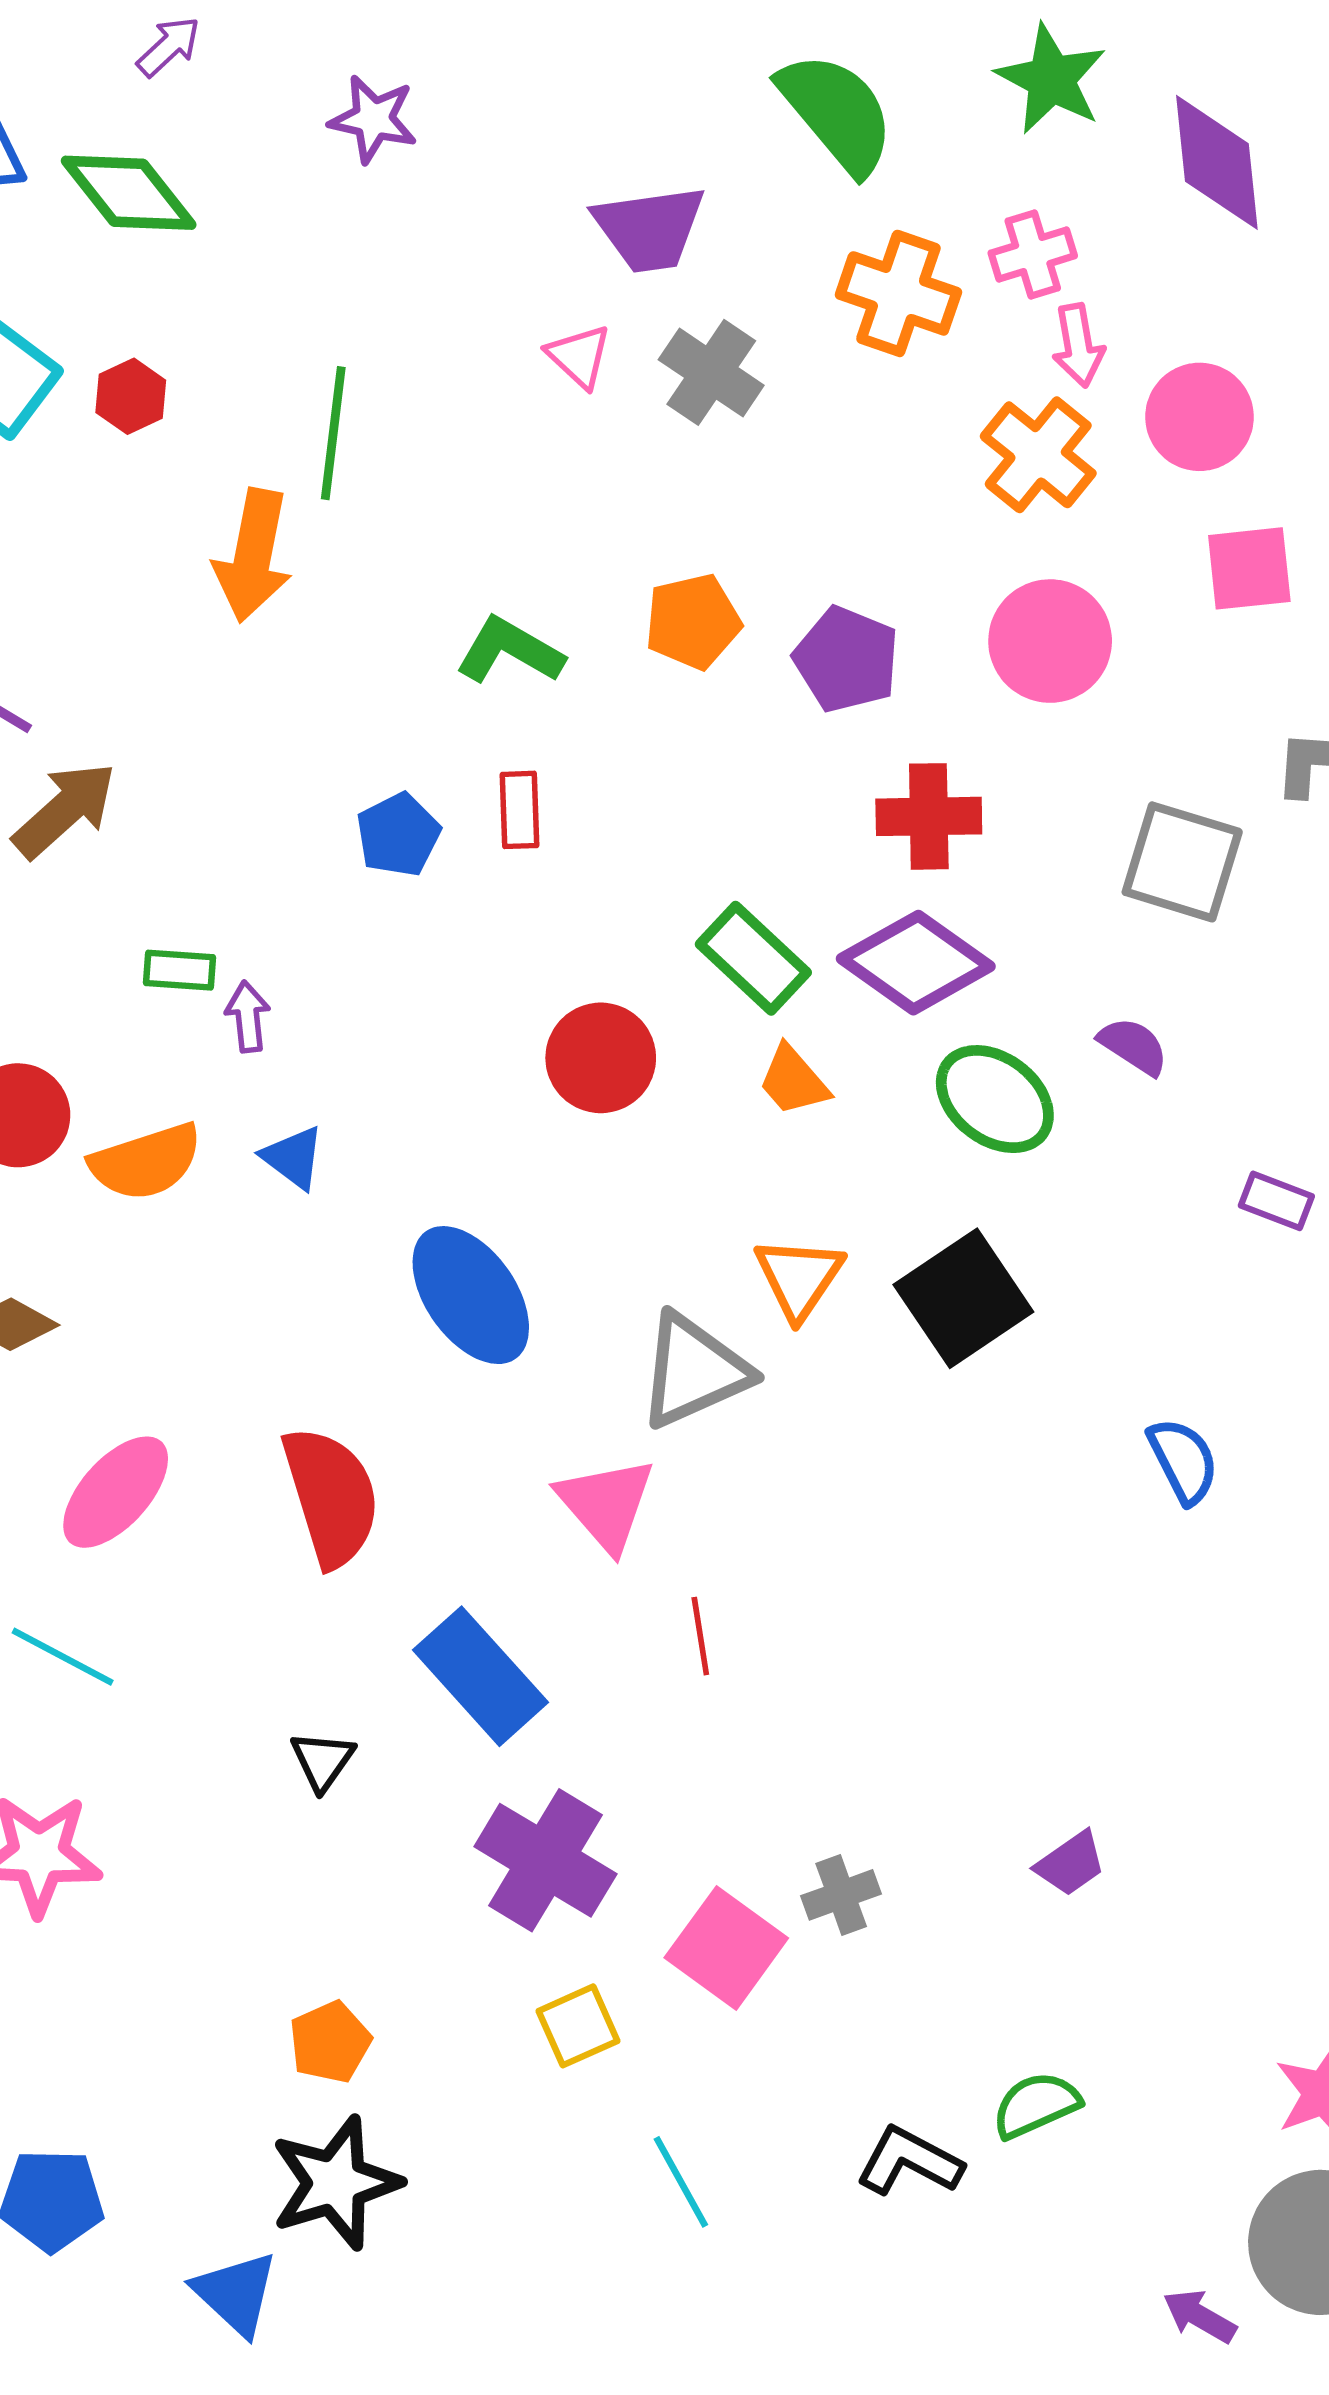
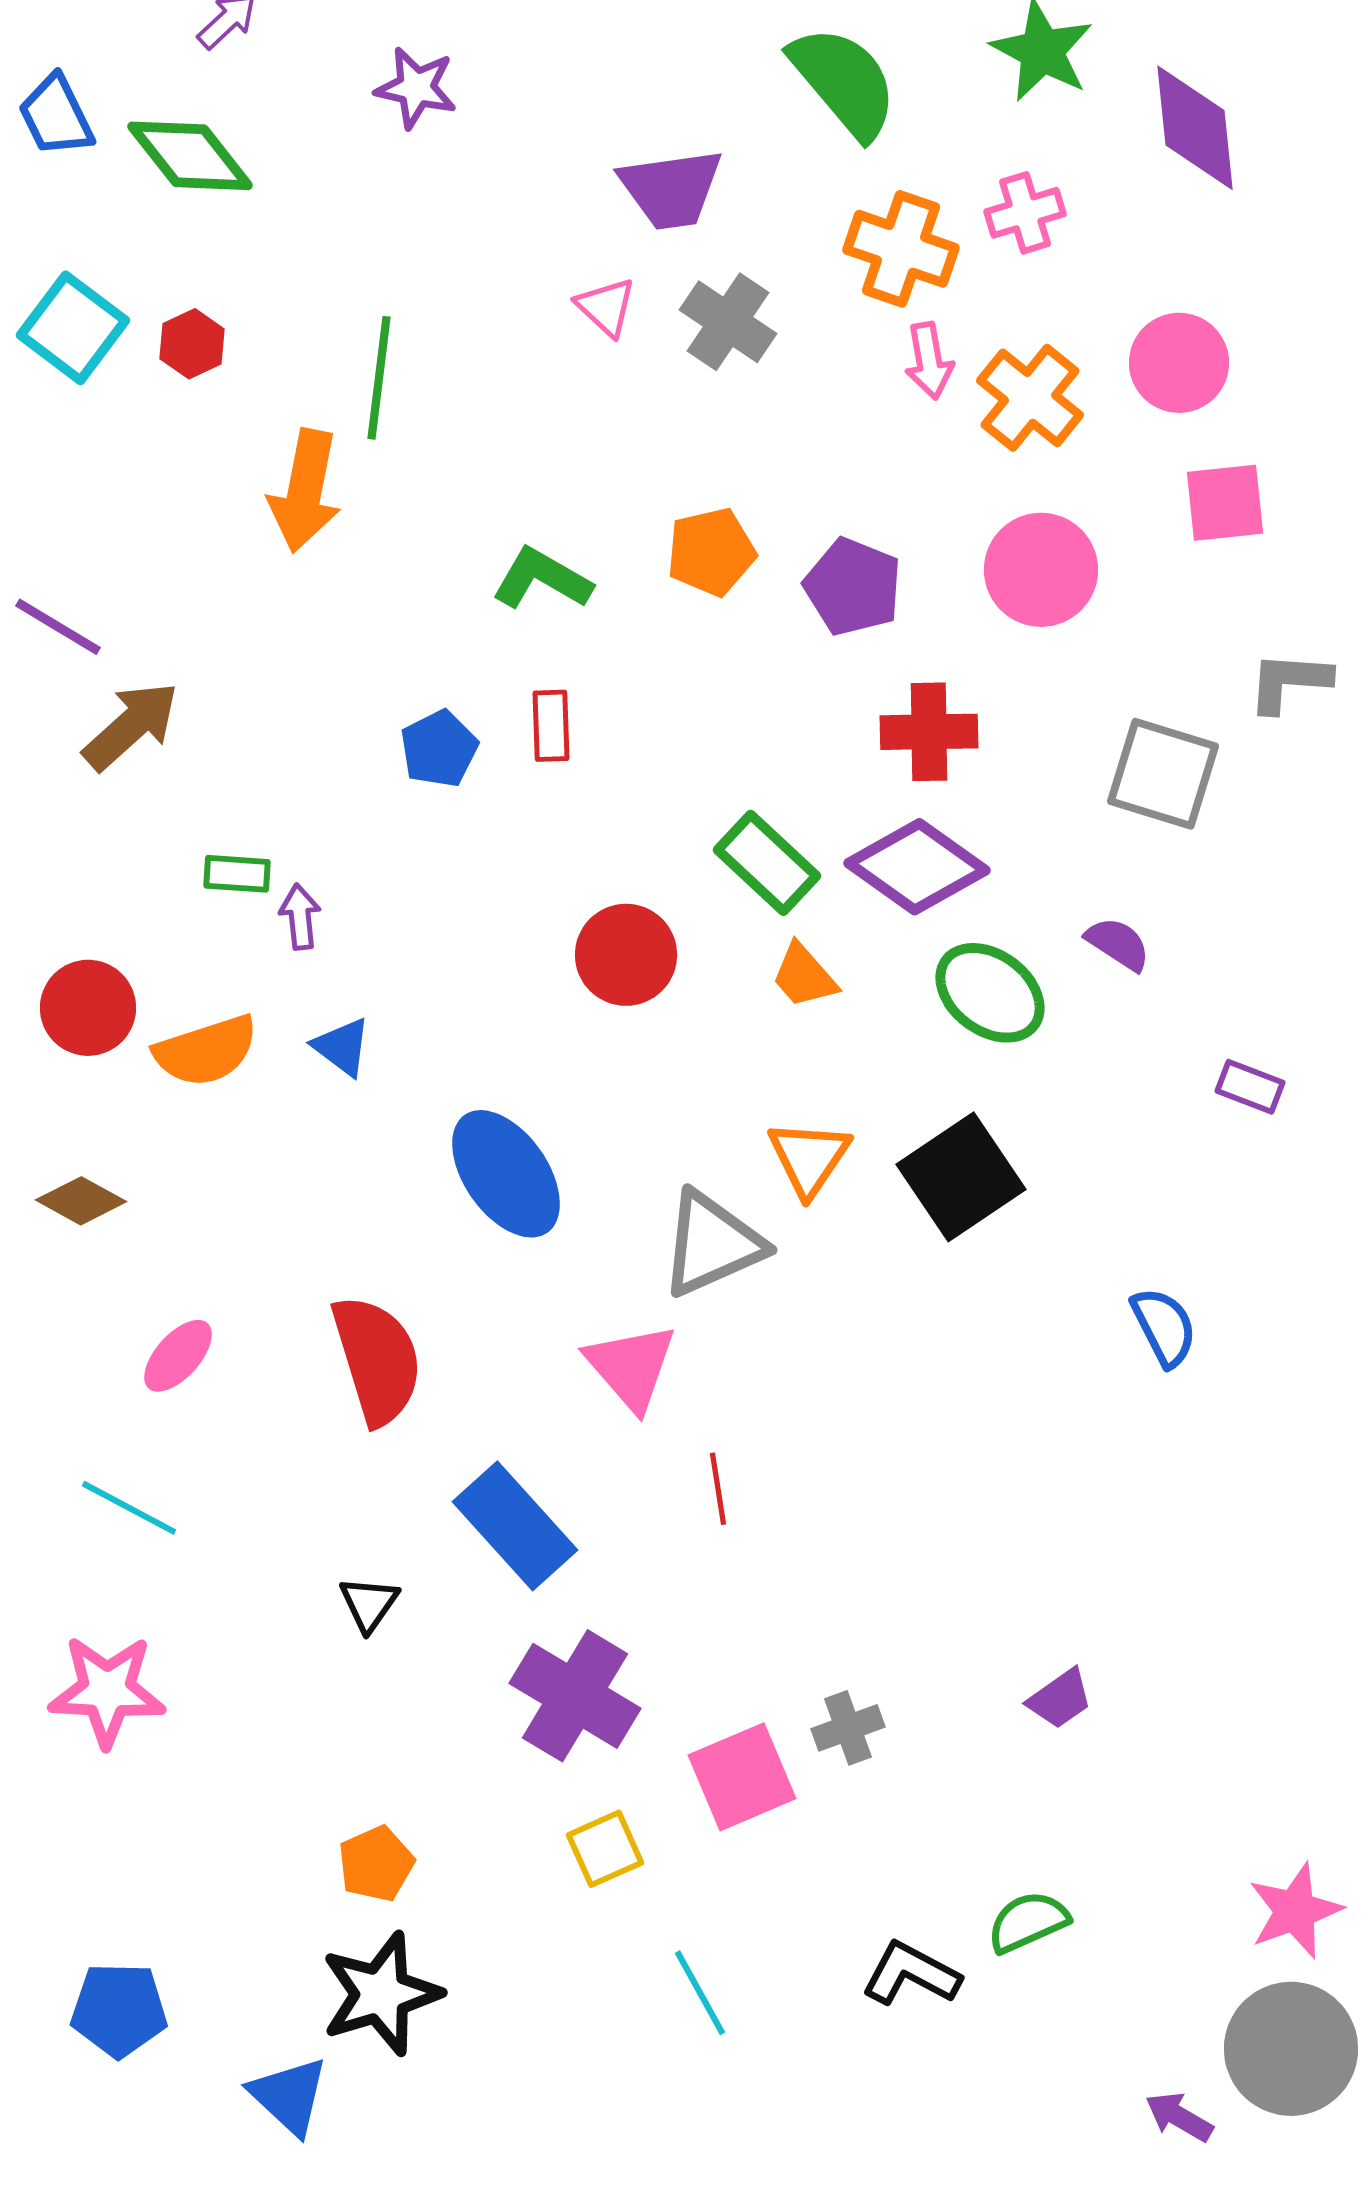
pink arrow: (1078, 345) -> (929, 361), moved
pink ellipse: (116, 1492) -> (178, 1356), size x0.7
pink square: (726, 1948) -> (742, 1777), turned 31

